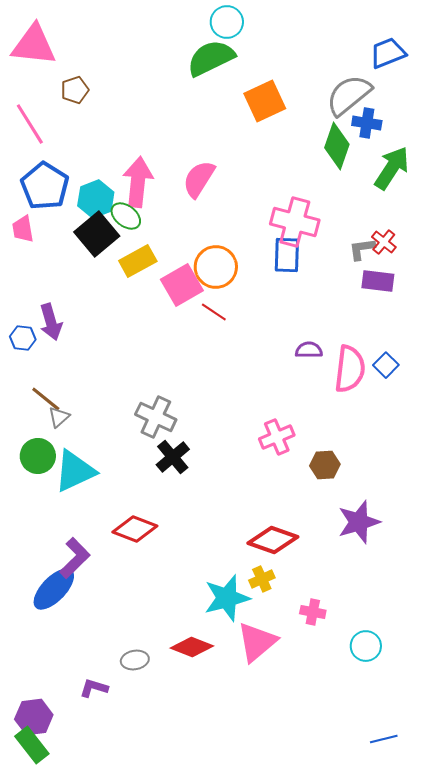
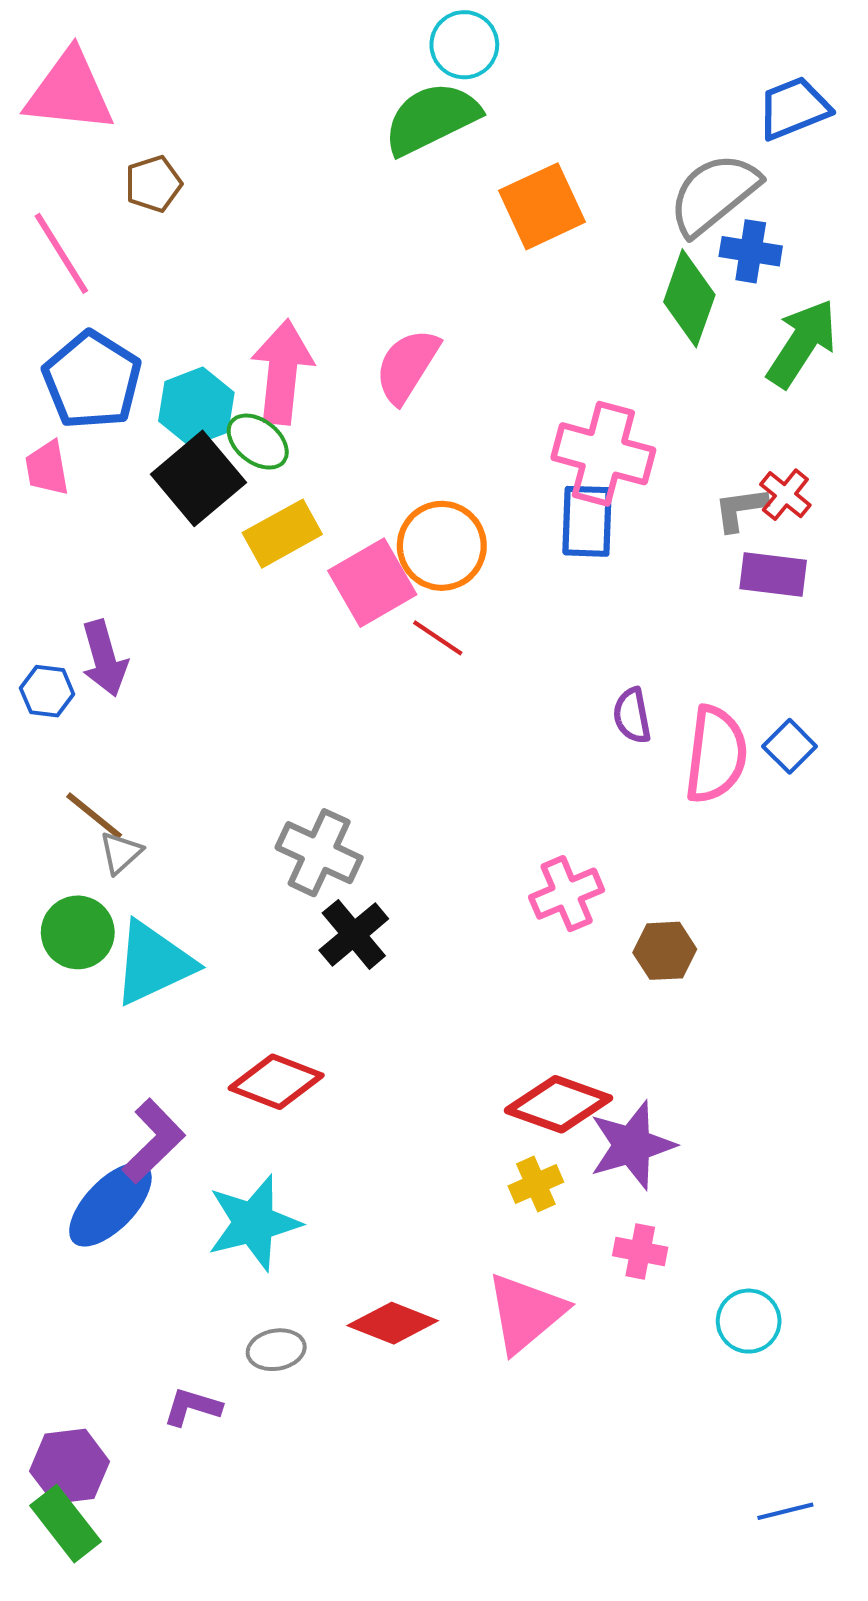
purple semicircle: (309, 350) -> (632, 716), turned -100
purple star: (359, 522) -> (632, 1145), moved
cyan star: (227, 598) -> (254, 1223), moved

